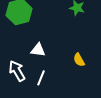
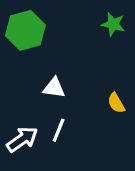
white arrow: (17, 71) -> (22, 139), moved, turned 85

